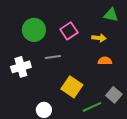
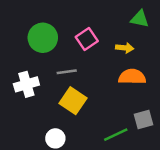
orange semicircle: (105, 61) -> (132, 77), size x1.5
yellow square: (72, 87) -> (73, 101), moved
gray square: (114, 95) -> (143, 120), turned 35

